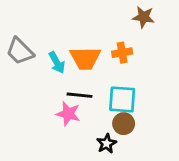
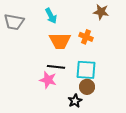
gray trapezoid: (20, 51) -> (14, 22), moved, turned -35
orange cross: (122, 53) -> (86, 37), turned 32
cyan arrow: (57, 63) -> (51, 16), moved

